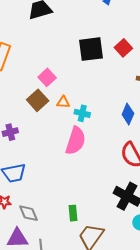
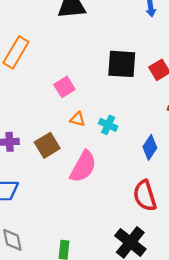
brown square: (38, 100) -> (47, 145), moved
cyan cross: (82, 113) -> (108, 125), moved

